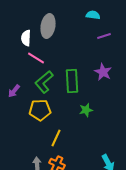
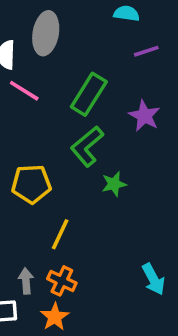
green rectangle: (72, 81) -> (89, 94), moved, turned 35
green L-shape: (44, 82) -> (87, 146), moved

